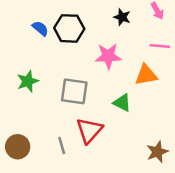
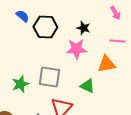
black star: (122, 17) -> (83, 28), moved
blue semicircle: (40, 28) -> (22, 16), moved
green star: (28, 81) -> (20, 84), moved

